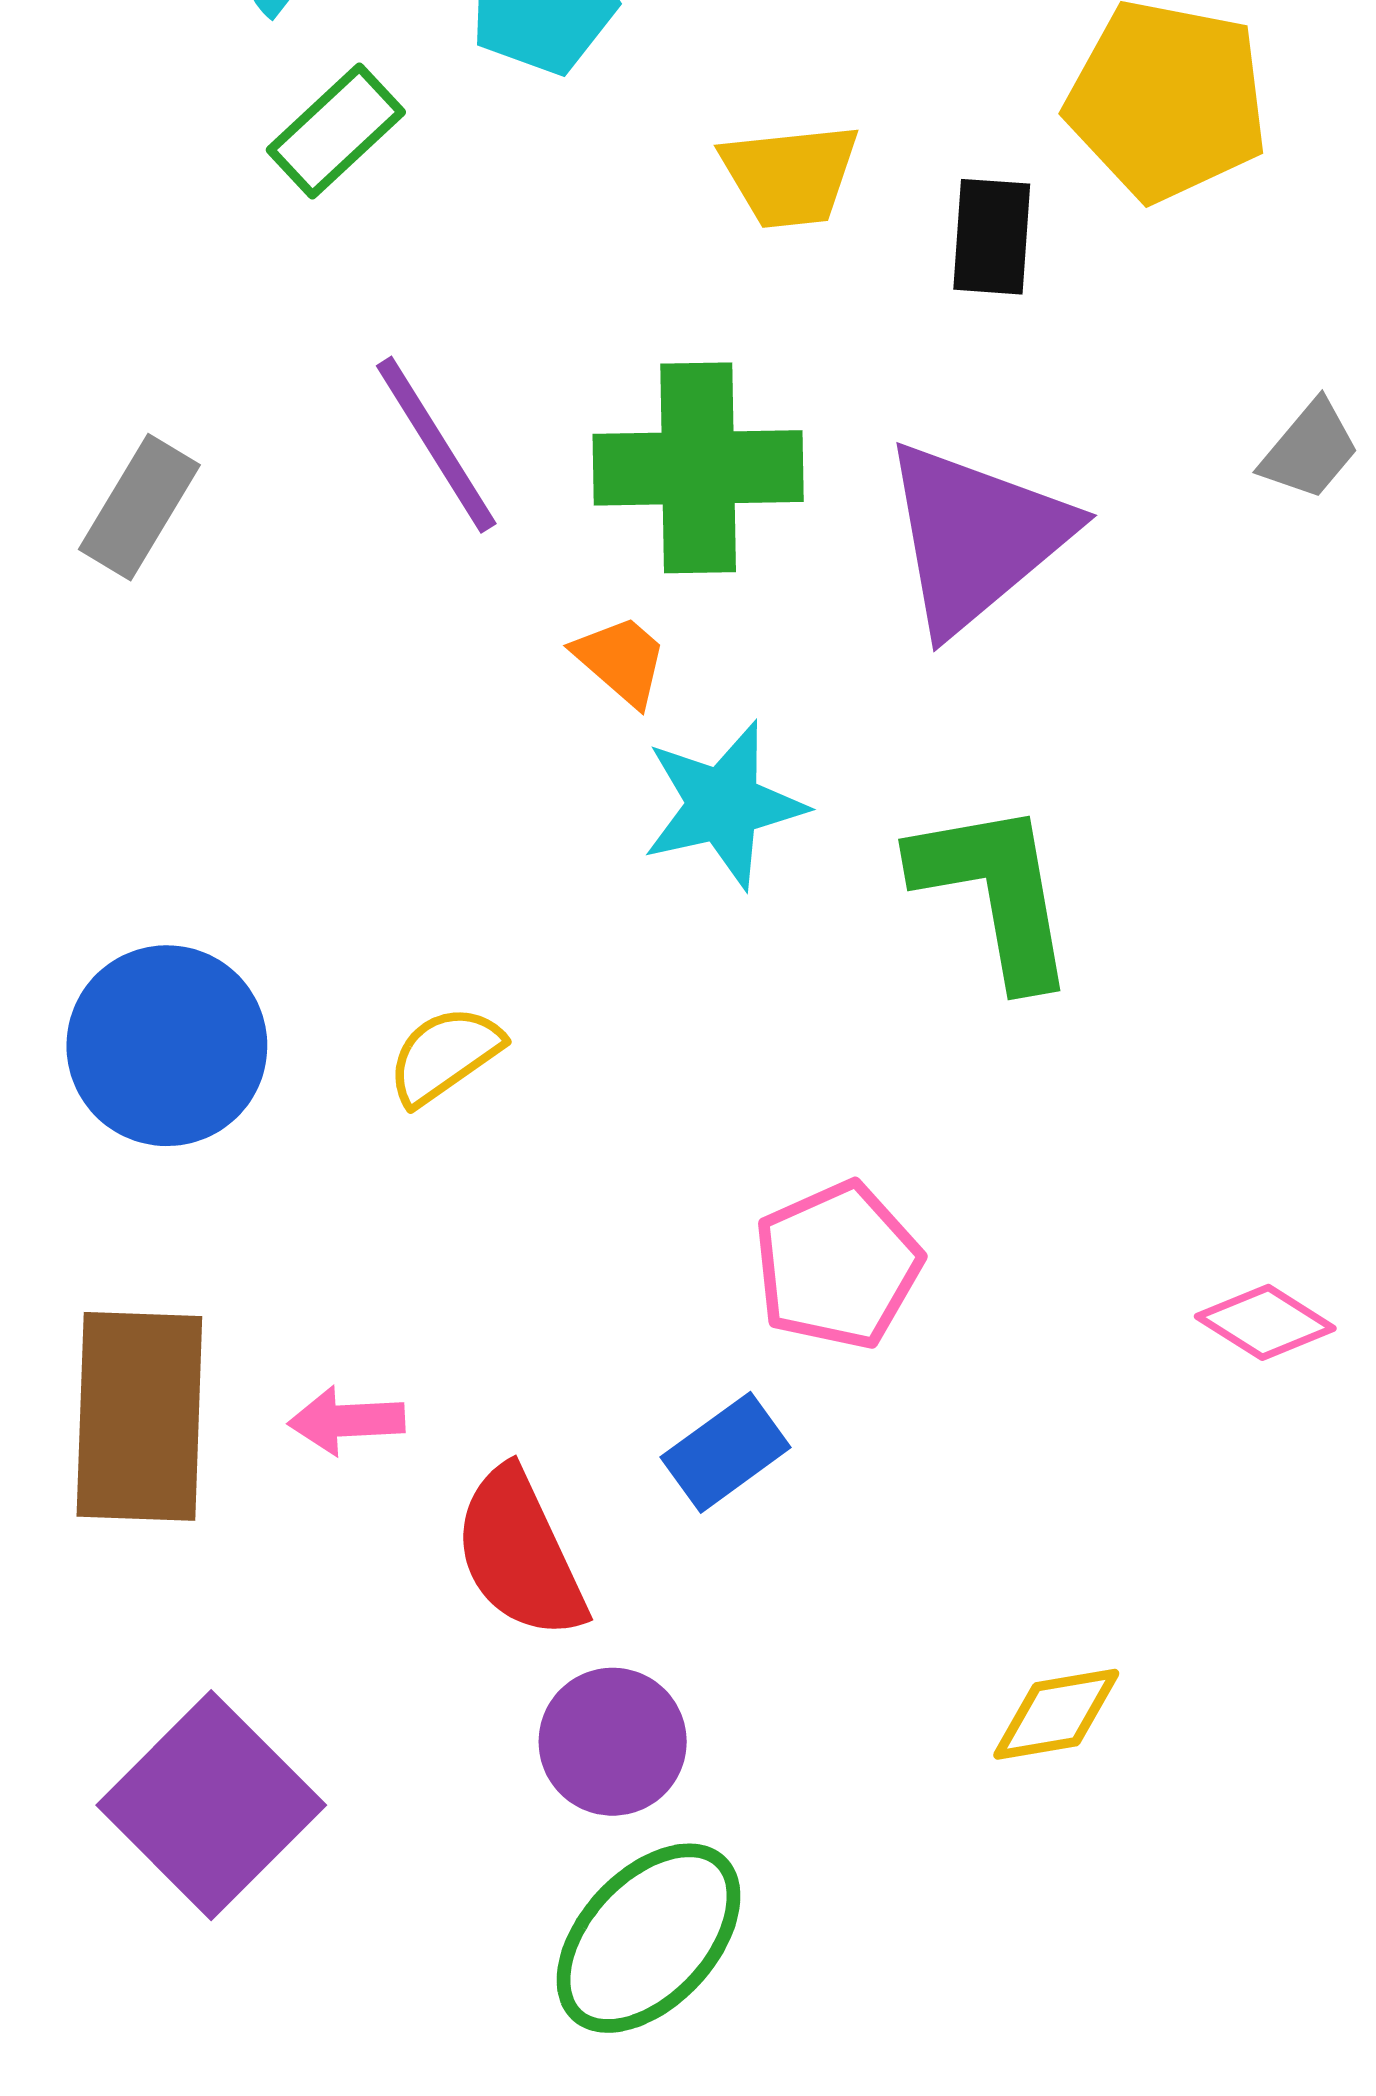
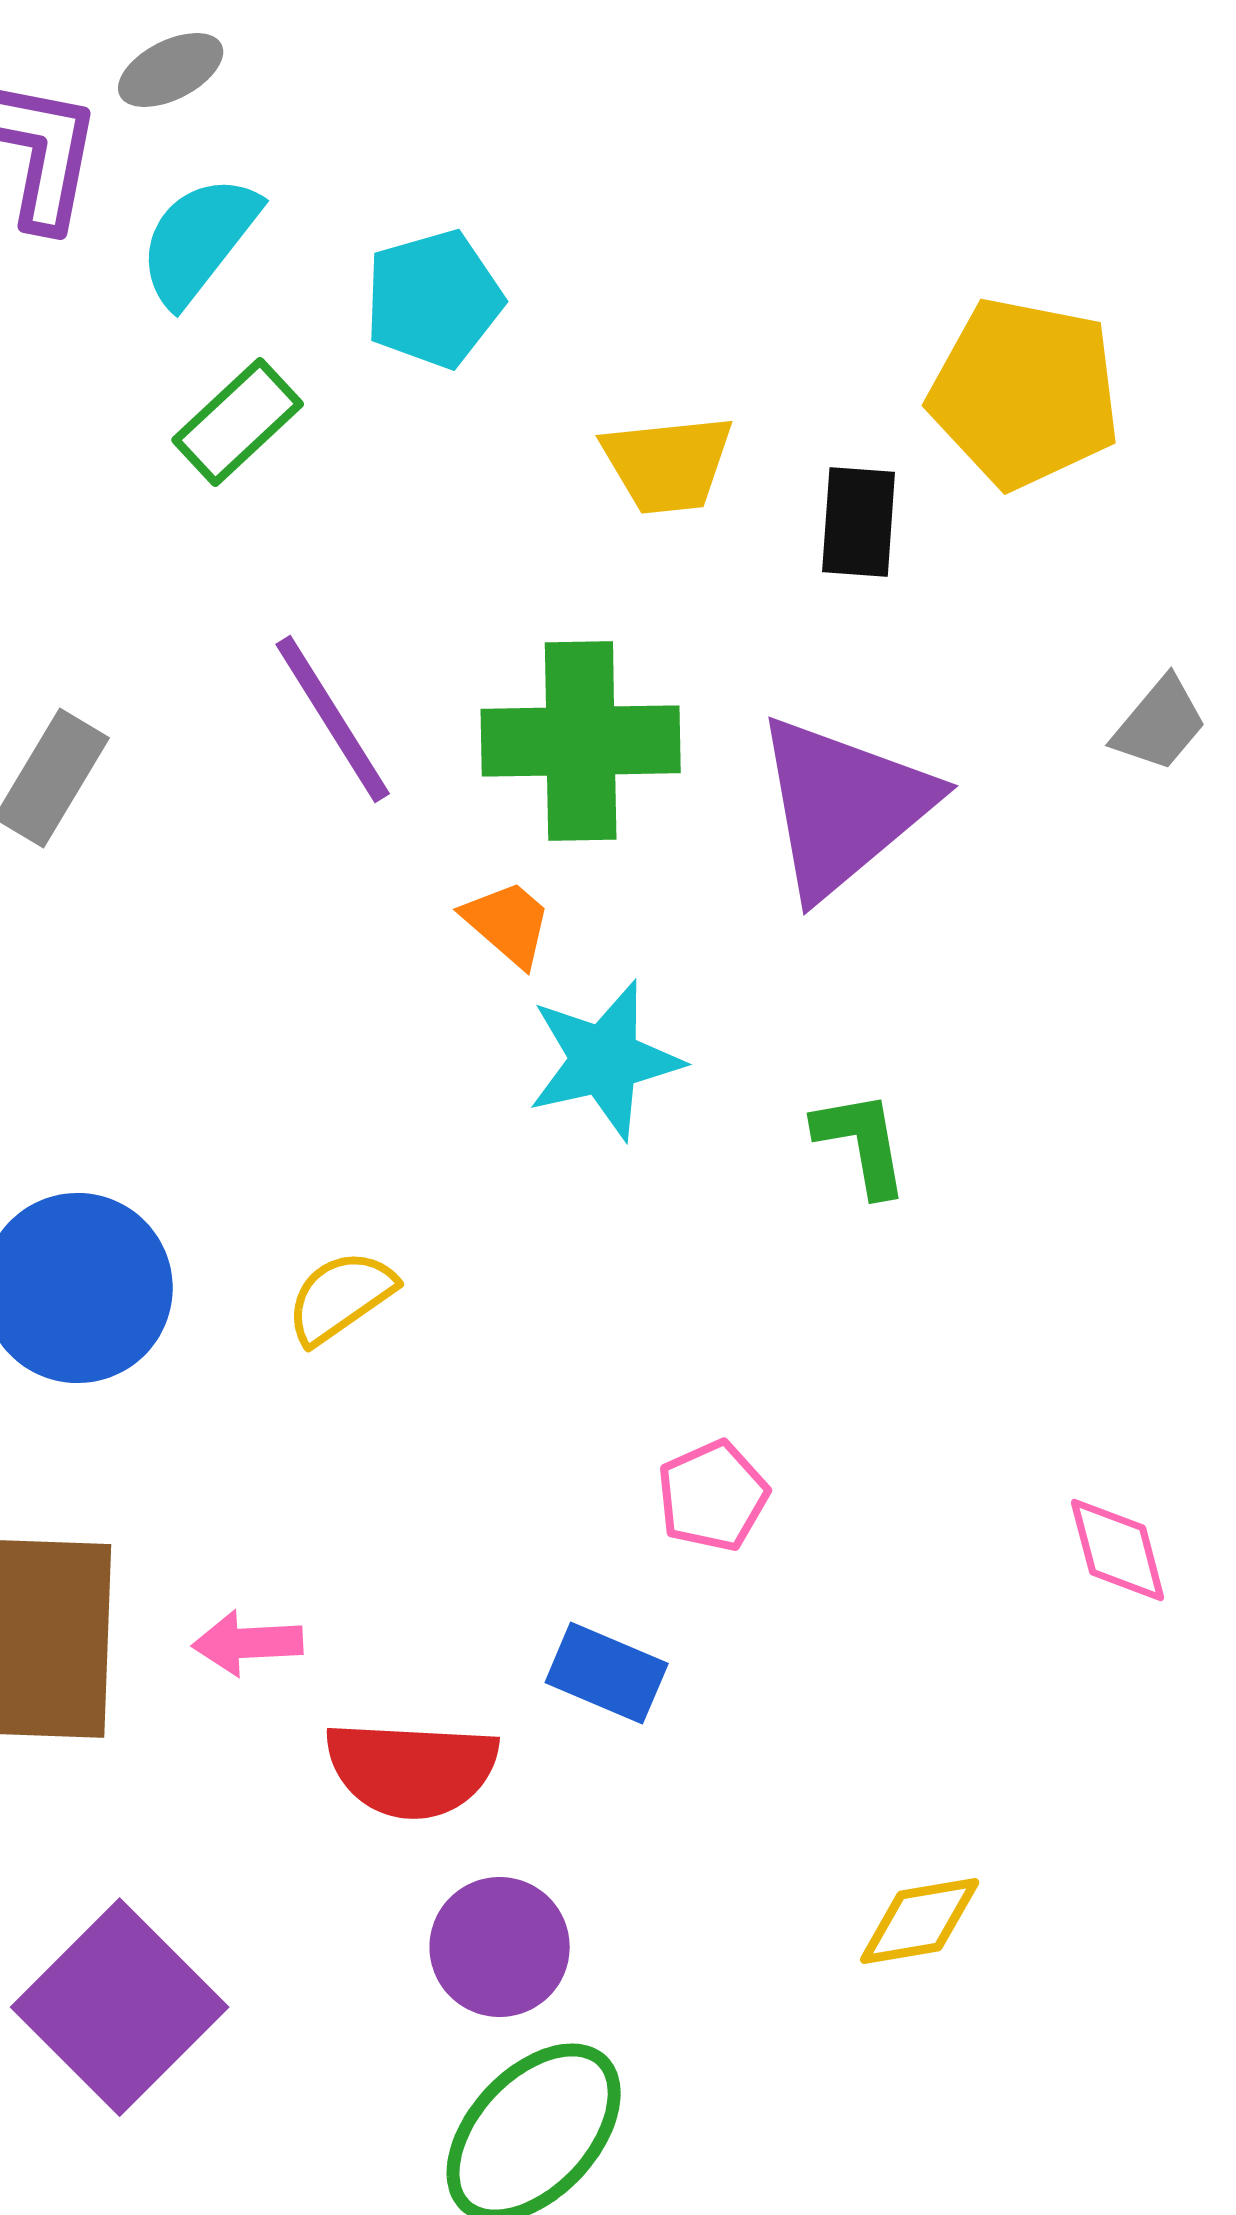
green L-shape: (995, 893) -> (862, 1143), size x0.6
pink pentagon: (838, 1265) -> (713, 1496), size x0.7
pink diamond: (1265, 1322) -> (1118, 1550), turned 43
blue rectangle: (726, 1452) -> (607, 1673), turned 59
red semicircle: (520, 1554) -> (412, 1769), turned -62

